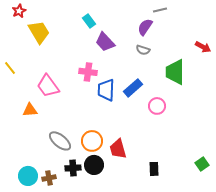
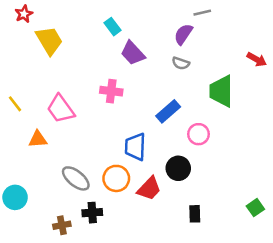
yellow line: (10, 68) -> (15, 104), moved
blue trapezoid: (106, 90) -> (135, 147), moved
red trapezoid: (118, 149) -> (149, 189), turned -120
black circle: (94, 165) -> (178, 168), moved
cyan circle: (28, 176) -> (15, 197), moved

